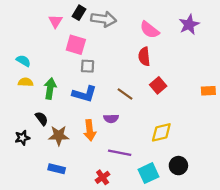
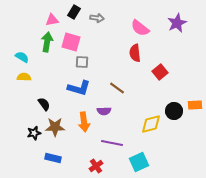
gray arrow: (104, 19) -> (97, 18), size x0.6
pink triangle: (55, 21) -> (52, 20), turned 48
red square: (158, 85) -> (160, 72), moved
green arrow: (50, 89) -> (47, 42), moved
orange rectangle: (208, 91) -> (195, 105), moved
black semicircle: (42, 119) -> (44, 104), moved
black star: (22, 138) -> (34, 133), moved
black circle: (178, 166) -> (174, 111), moved

